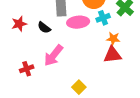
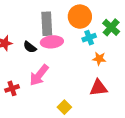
pink ellipse: (78, 22) -> (52, 42), moved
red triangle: (112, 55) -> (98, 88), moved

